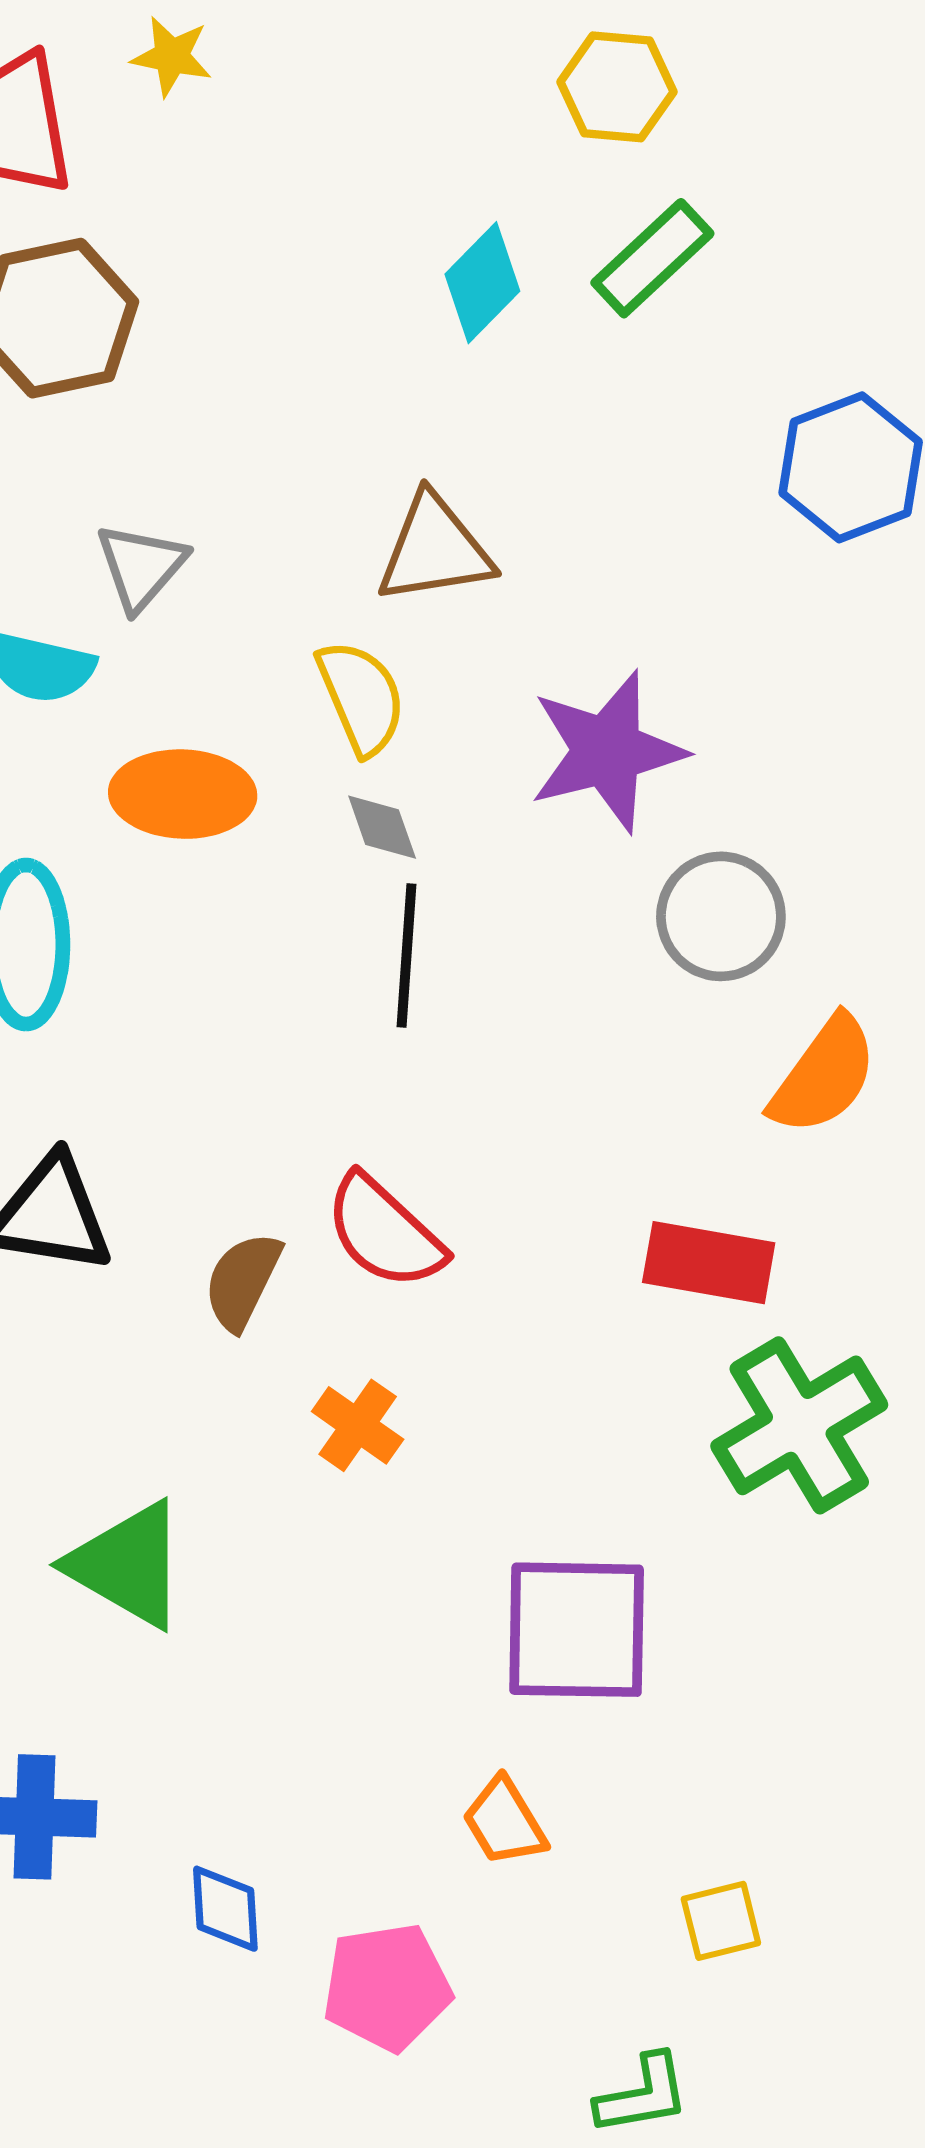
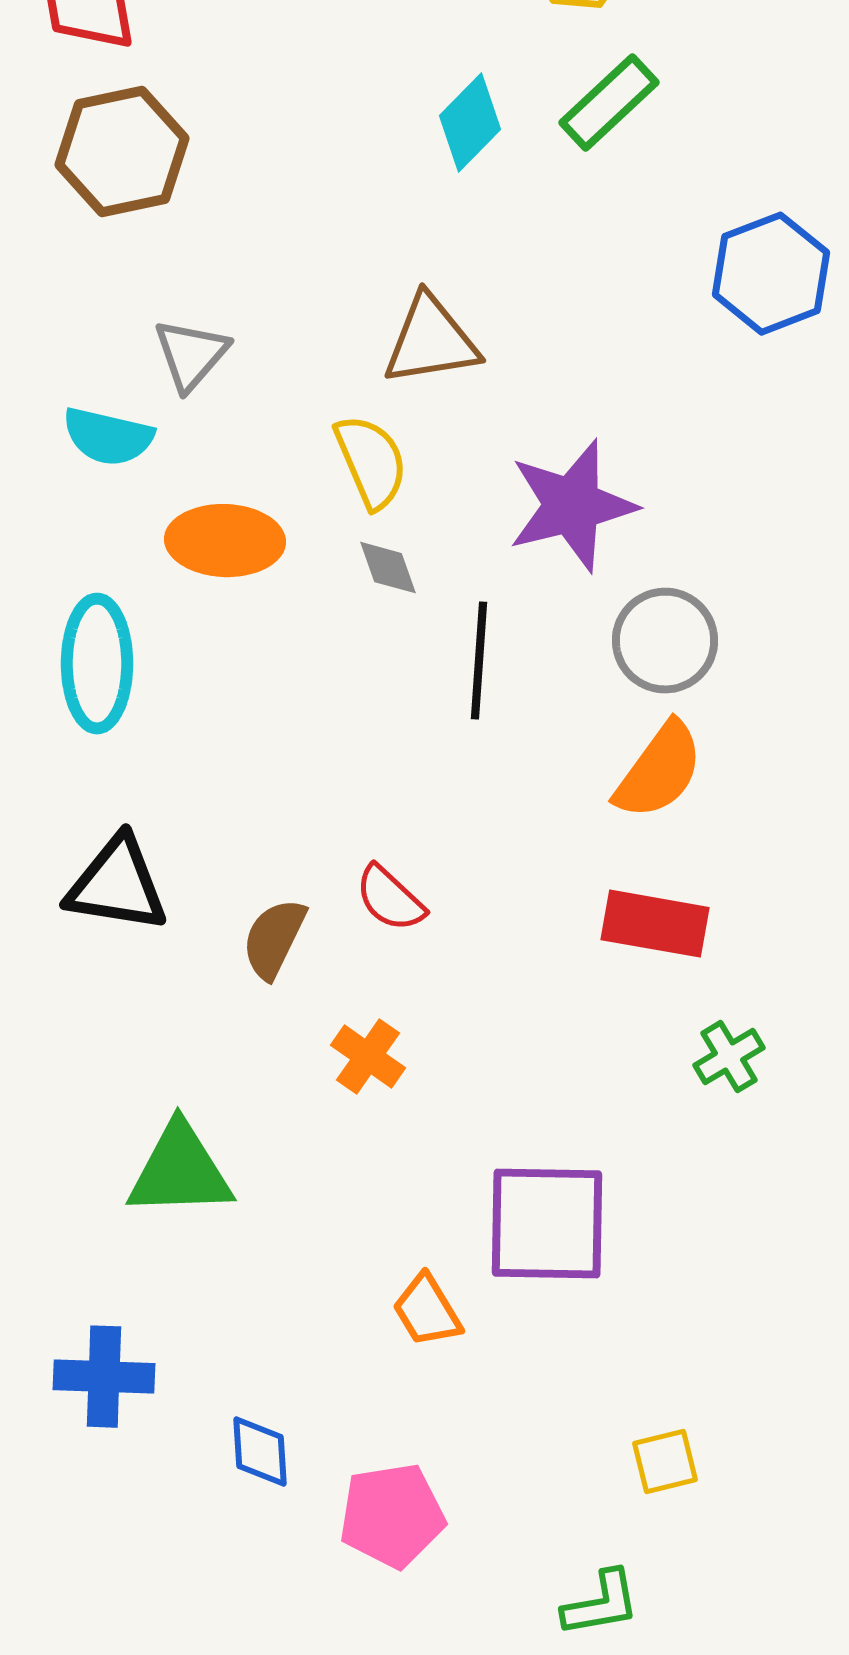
black line: (407, 956) -> (479, 661), moved
orange semicircle: (824, 1075) -> (659, 771), moved
red semicircle: (384, 1232) -> (390, 899), size x0.7
green cross: (799, 1425) -> (729, 1057), size x0.5
green triangle: (128, 1565) -> (180, 1171), turned -32
orange trapezoid: (504, 1822) -> (427, 1311), moved

